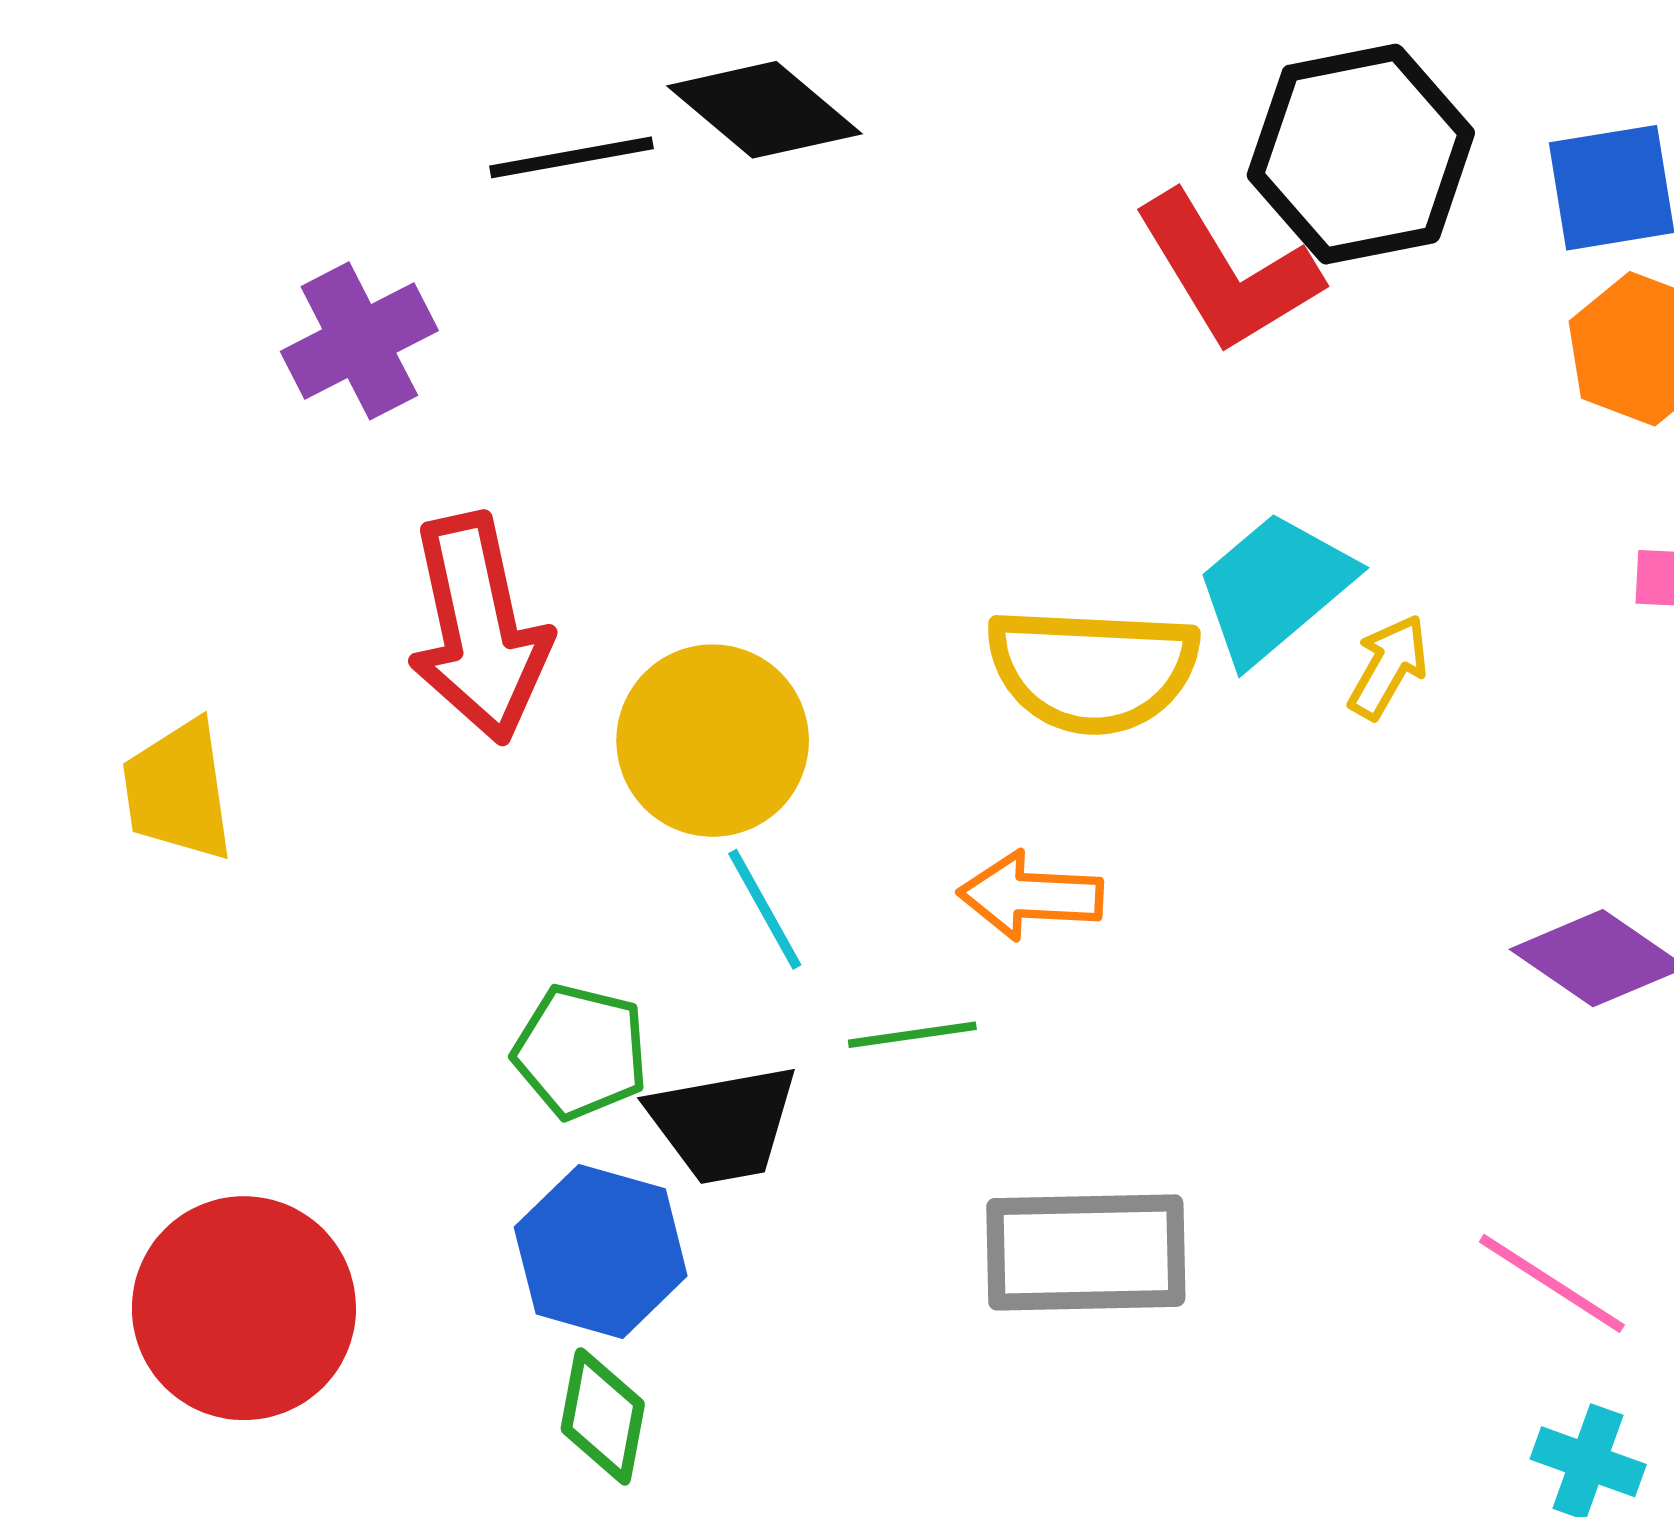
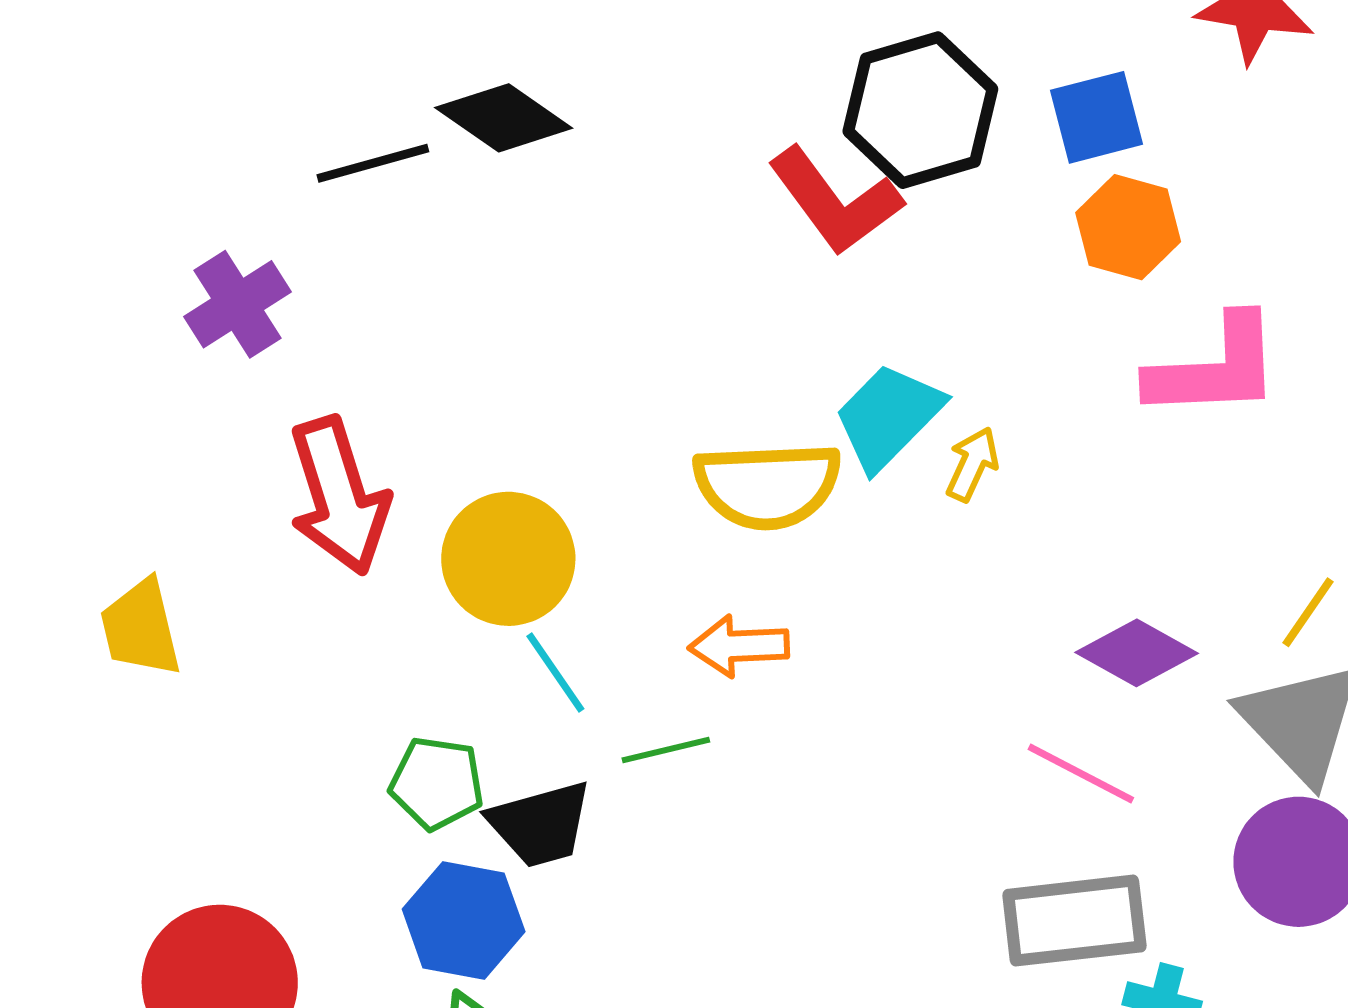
gray rectangle: (1086, 1252) -> (1074, 921), moved
pink line: (1552, 1283) -> (1081, 774), moved

